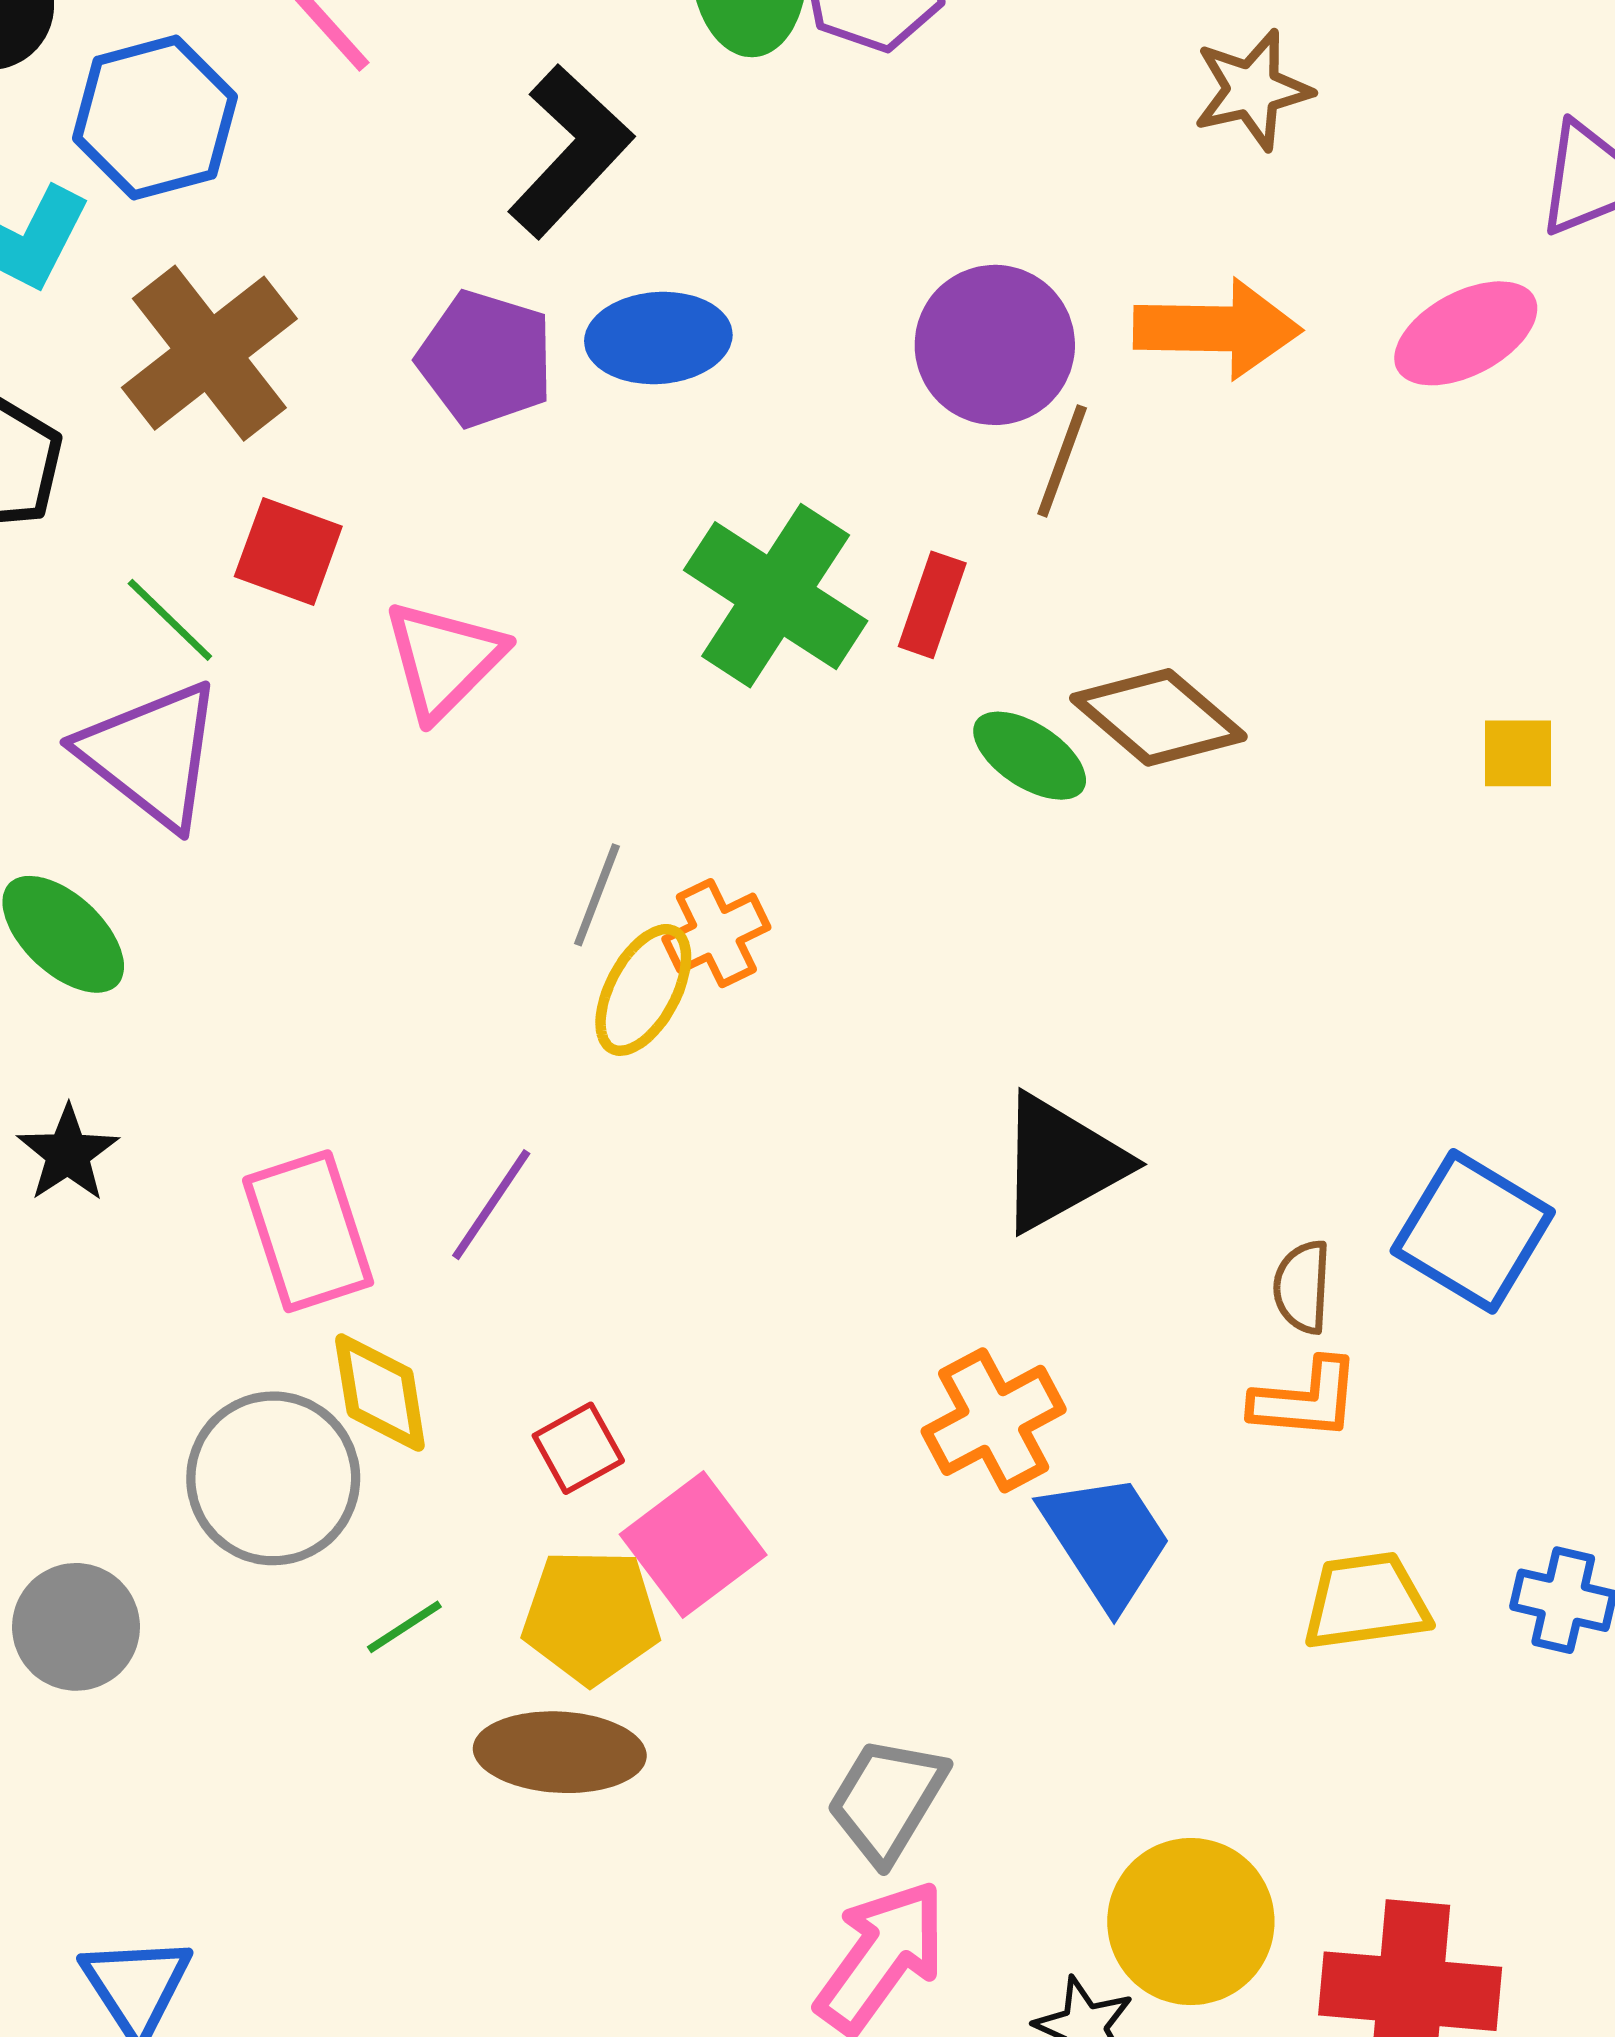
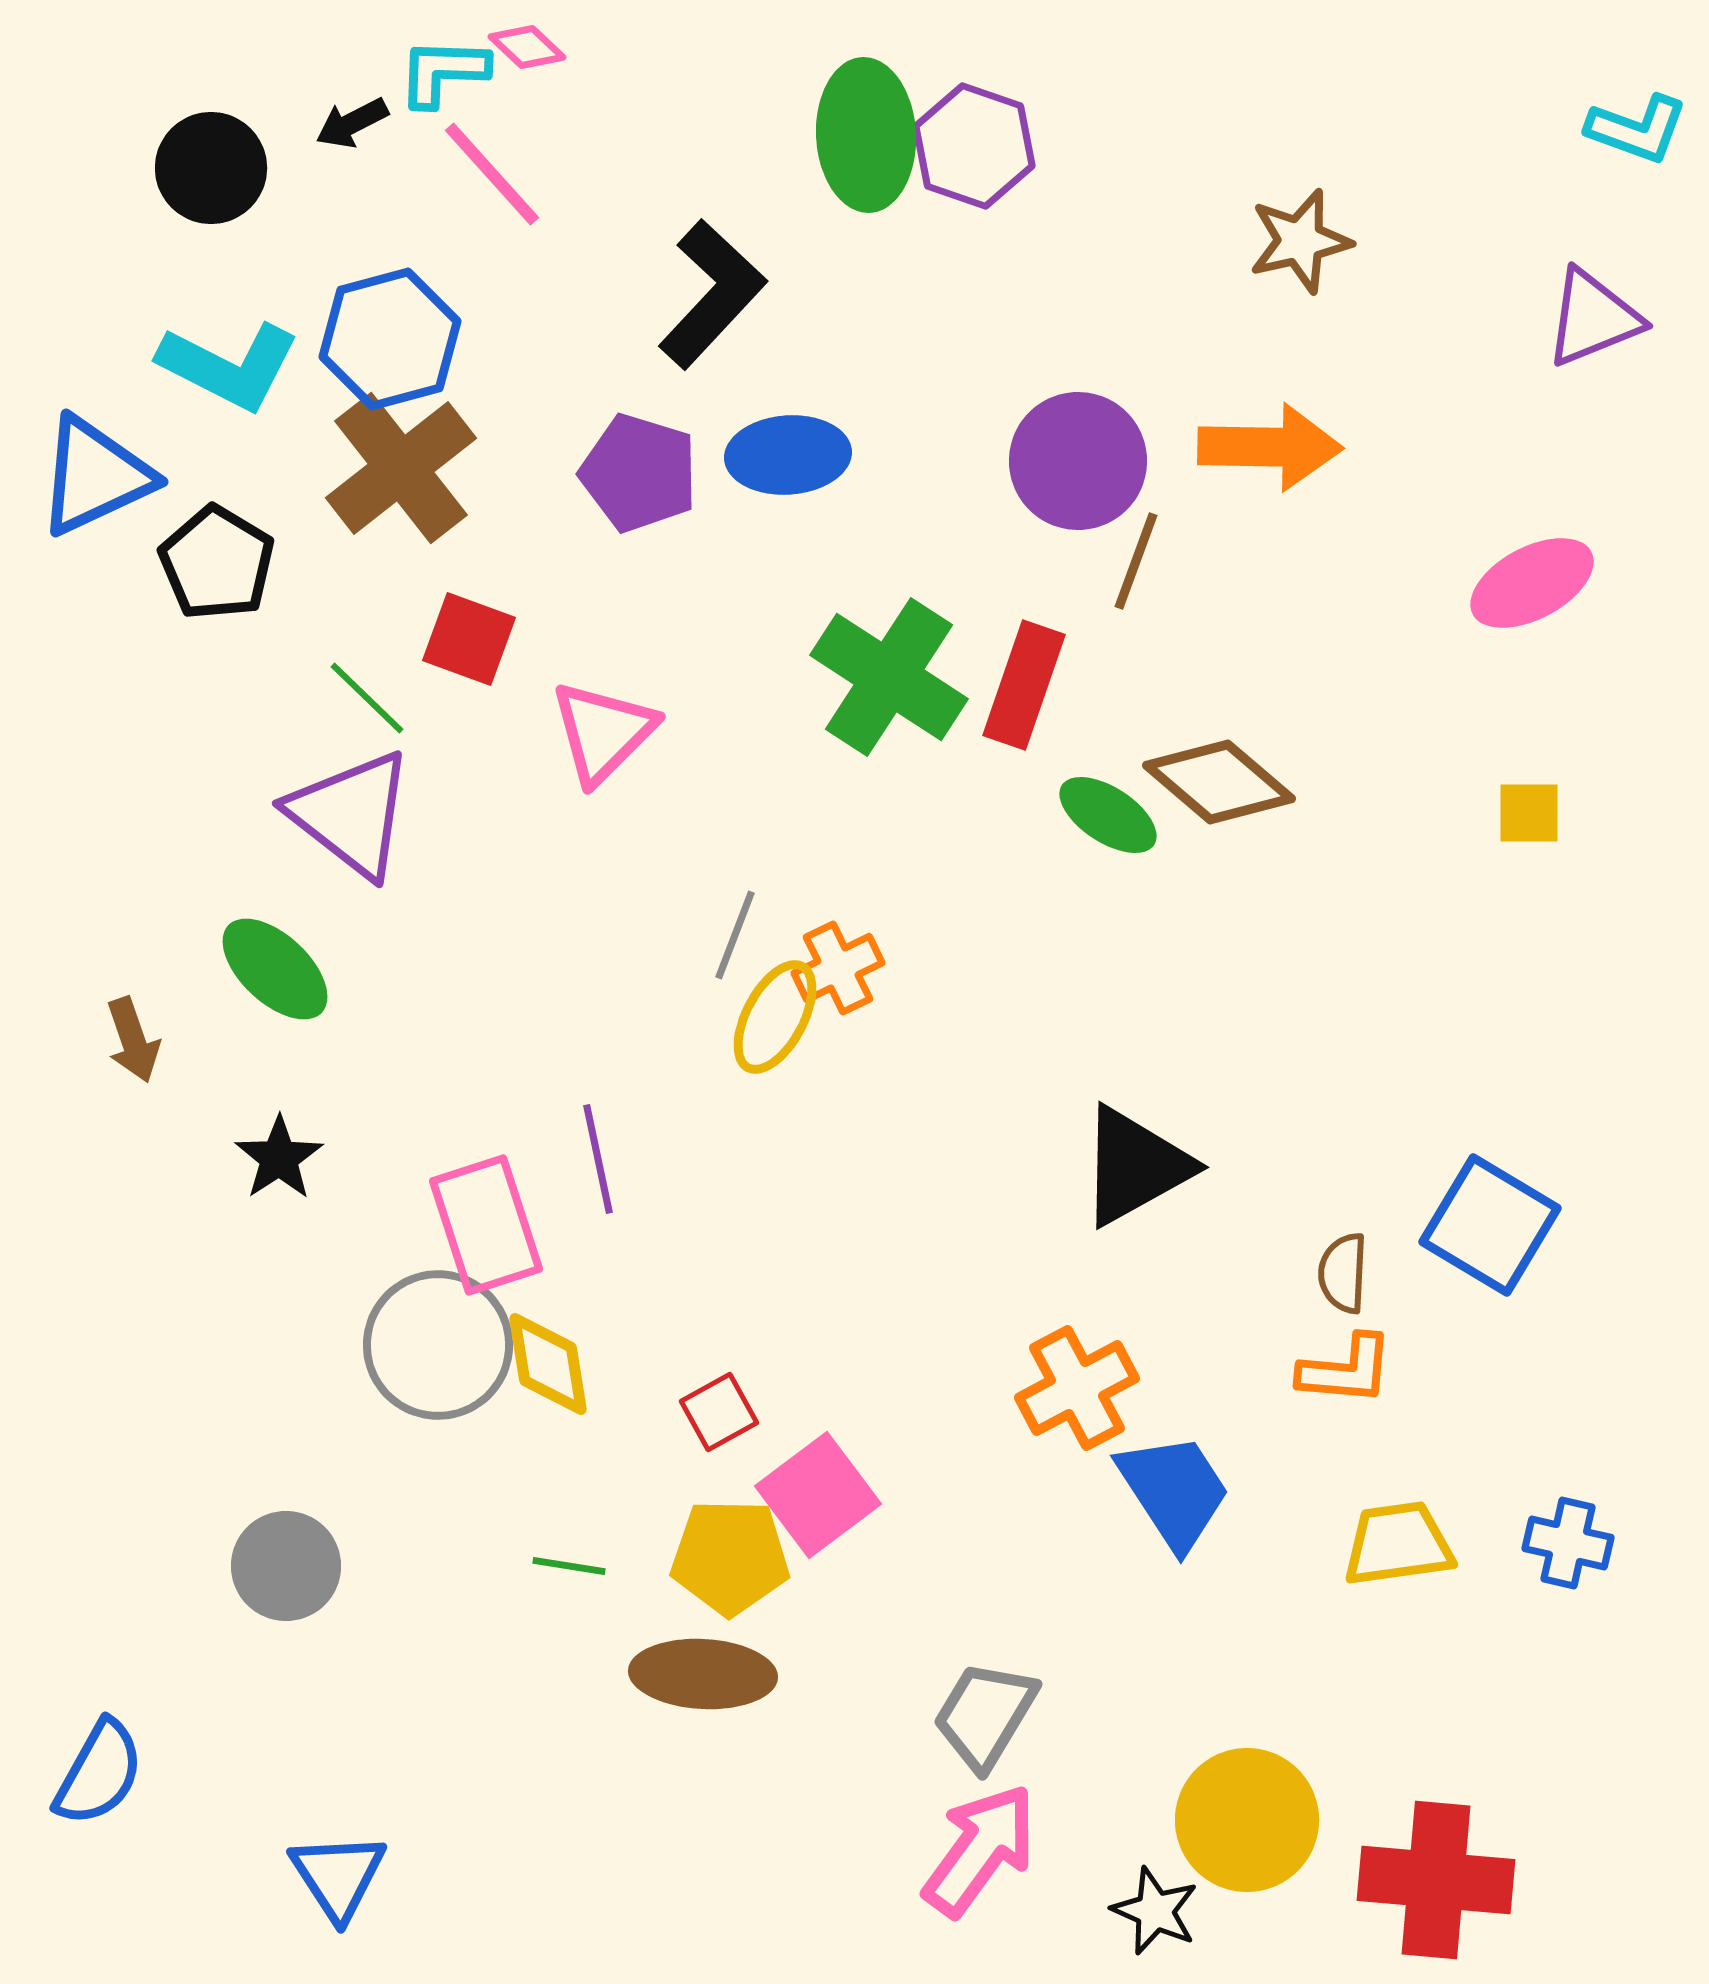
blue hexagon: (155, 118) -> (390, 339), moved
pink ellipse: (1466, 333) -> (1532, 583), moved
red rectangle: (932, 605) -> (1024, 685), size x1.4
purple line: (491, 1205) -> (598, 1159), moved, turned -46
gray circle: (273, 1478) -> (438, 1345), moved
green line: (404, 1627) -> (569, 1566), turned 42

